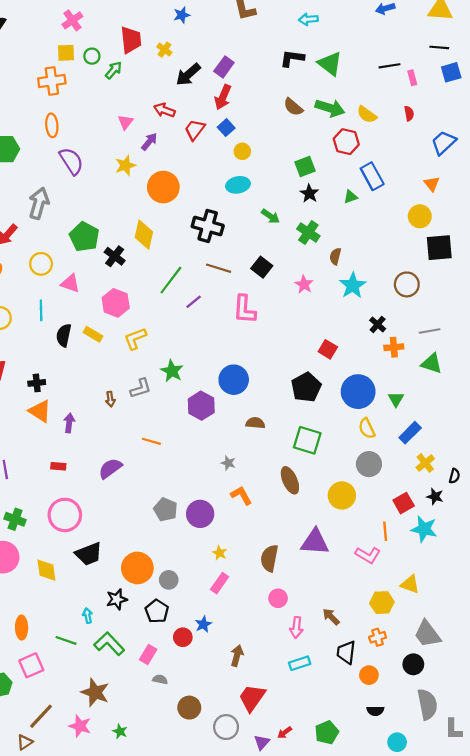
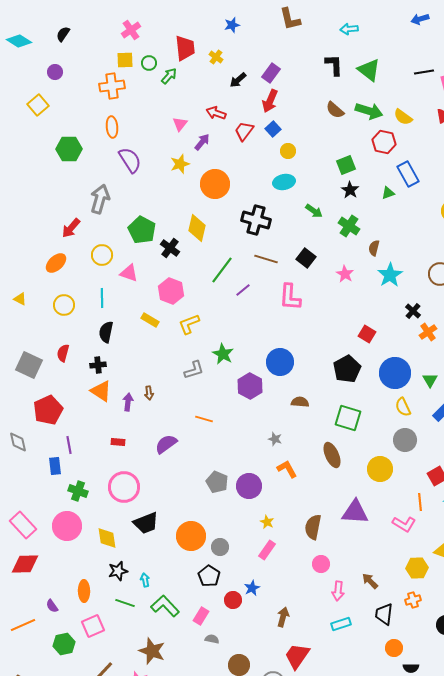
black L-shape: (292, 58) -> (334, 65), turned 80
black arrow: (188, 74) -> (238, 80), size x0.7
black semicircle: (64, 335) -> (106, 332), moved
orange cross: (394, 347) -> (428, 332), turned -30
brown arrow: (110, 399) -> (149, 393), moved
black star: (117, 599) -> (118, 571), moved
orange circle: (369, 675) -> (394, 648), moved

